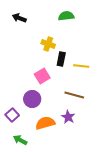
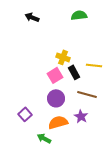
yellow cross: (48, 44) -> (63, 57), moved
black rectangle: (61, 59) -> (74, 72), moved, turned -40
purple circle: (32, 99) -> (56, 98), moved
green arrow: (20, 140) -> (44, 138), moved

